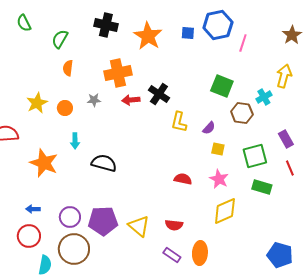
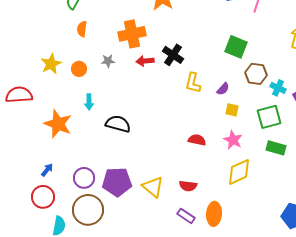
cyan cross: (264, 97) -> (278, 88), moved, turned -35
blue arrow: (33, 209) -> (47, 170), turned 128

